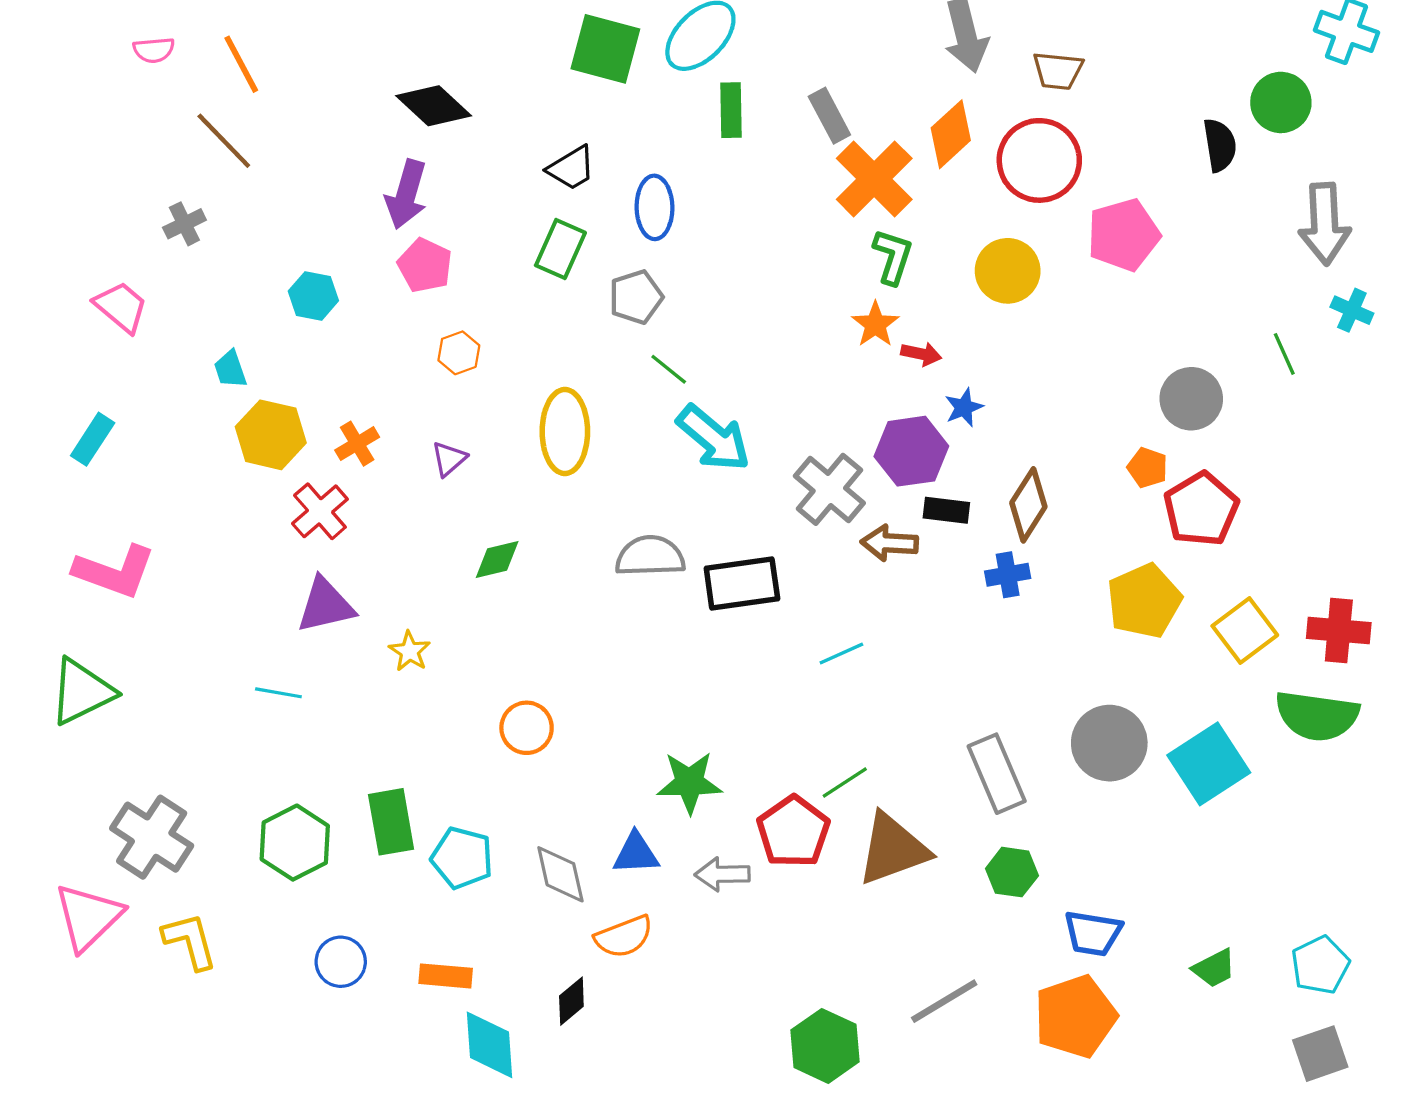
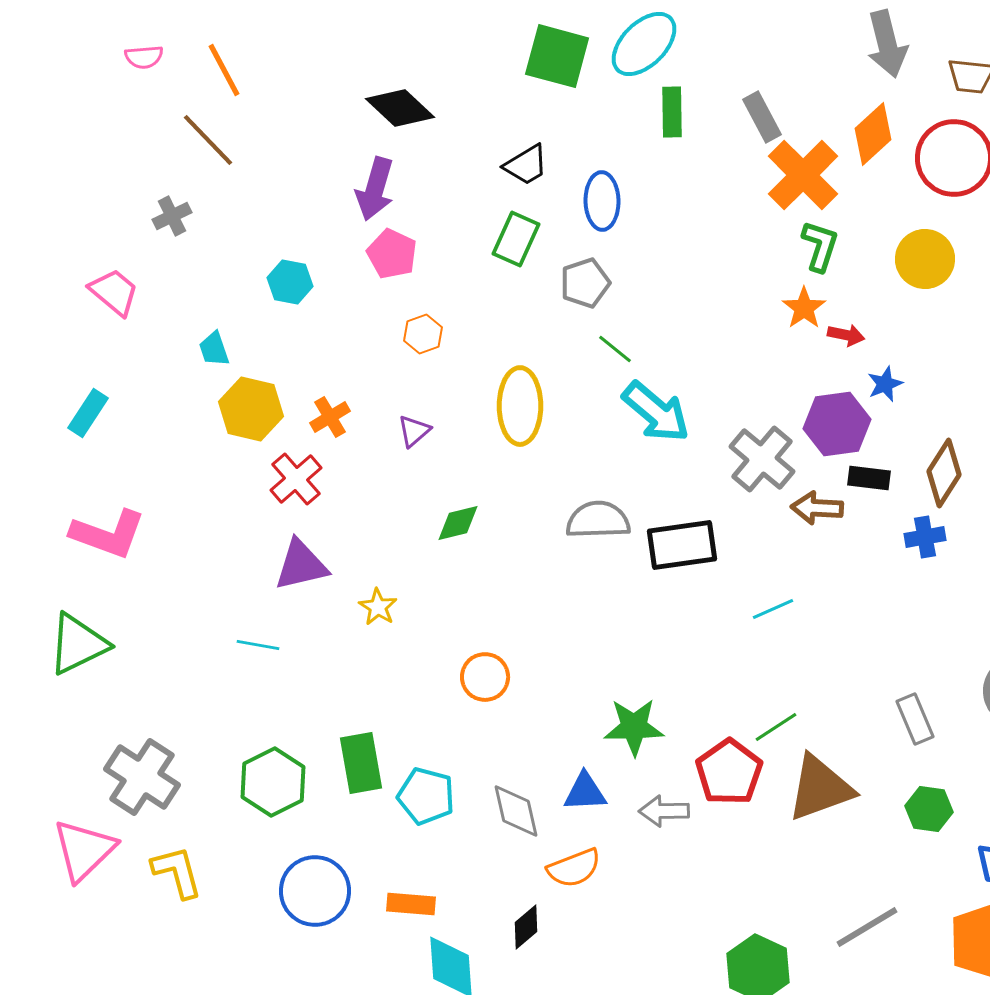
gray rectangle: (997, 774) -> (915, 719), size x0.7
blue circle: (341, 962) -> (315, 891), size x1.5

